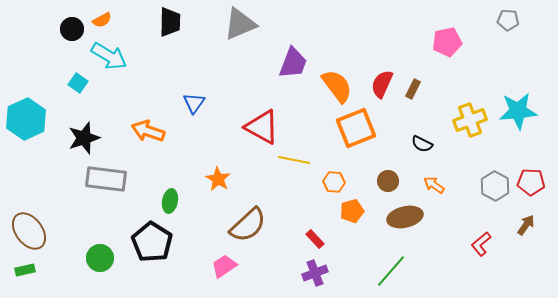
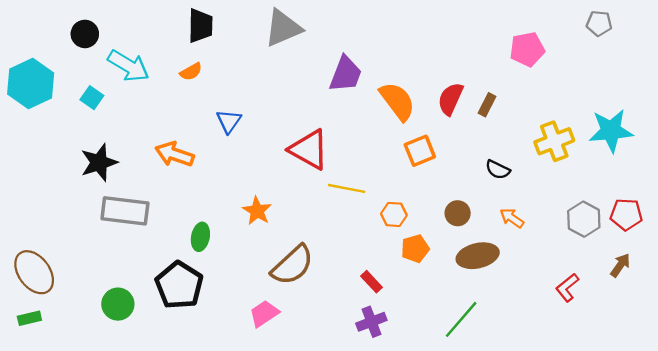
orange semicircle: (102, 20) -> (191, 72), moved
cyan hexagon: (26, 119) -> (31, 83), moved
orange square: (356, 128) -> (420, 151), size x0.7

